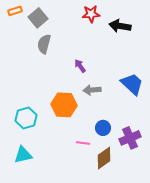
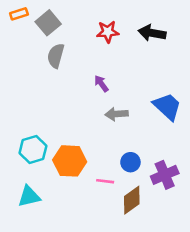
red star: (91, 14) -> (108, 32), moved
orange hexagon: (64, 105) -> (70, 161), moved

